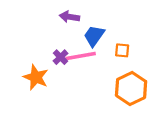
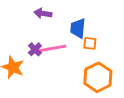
blue trapezoid: (94, 36) -> (78, 28), moved, turned -30

